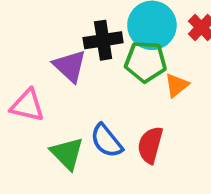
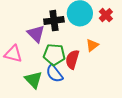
green pentagon: (146, 62) -> (54, 55), moved
red semicircle: (150, 145) -> (72, 59), moved

